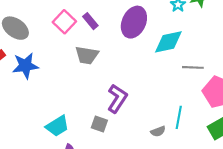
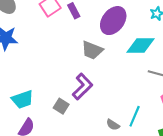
gray trapezoid: (87, 55) -> (92, 50), moved
gray semicircle: (158, 131) -> (113, 125), turned 40

